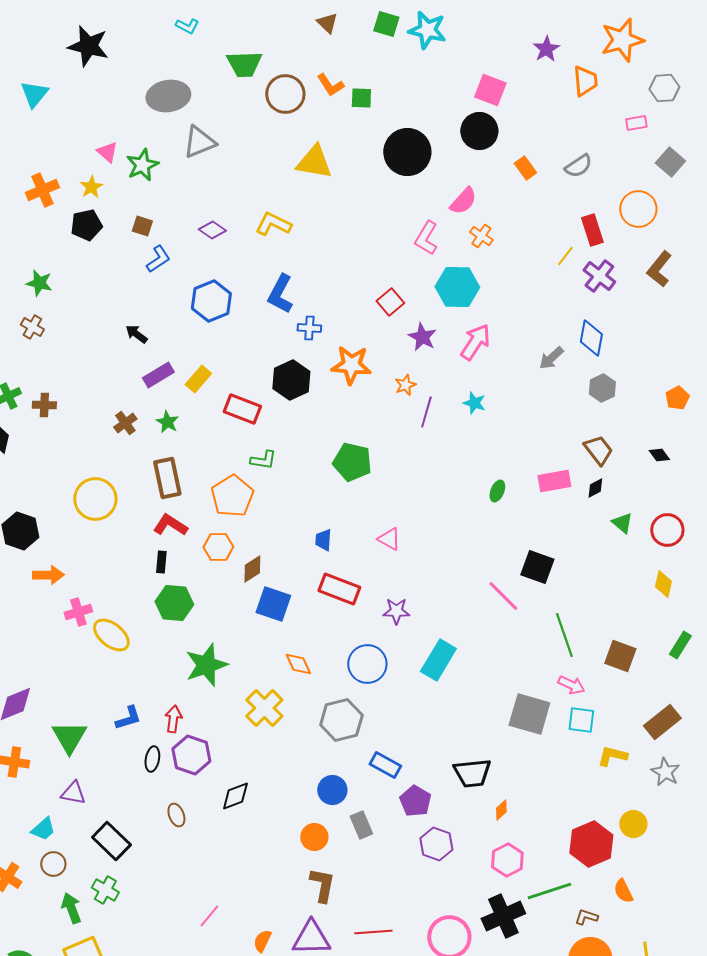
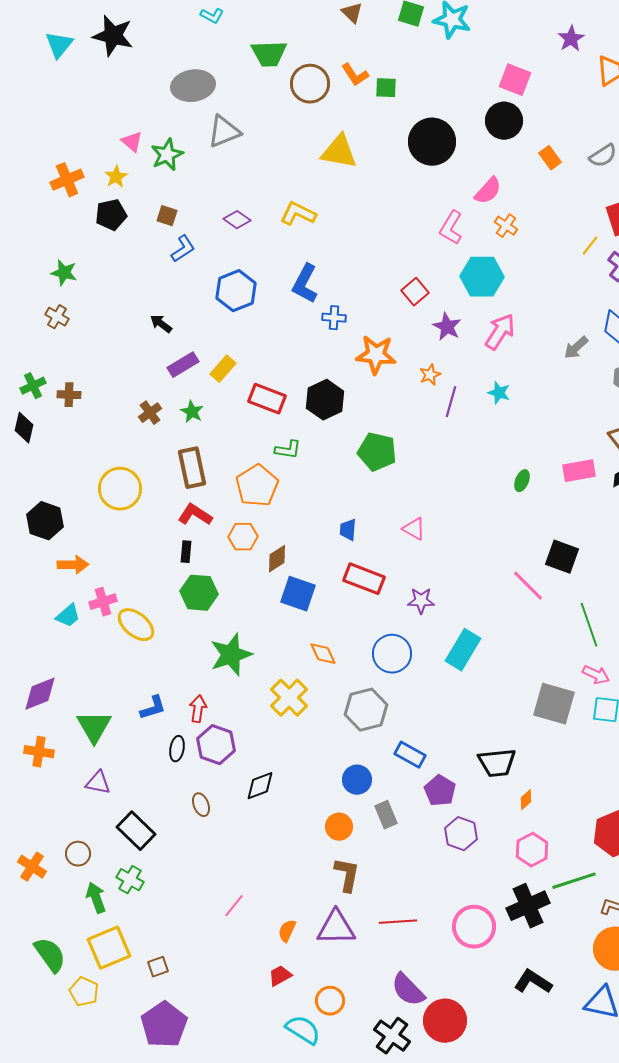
cyan triangle: (34, 94) -> (59, 45), moved
black hexagon: (291, 380) -> (325, 400), moved
cyan trapezoid: (43, 829) -> (68, 616), moved

